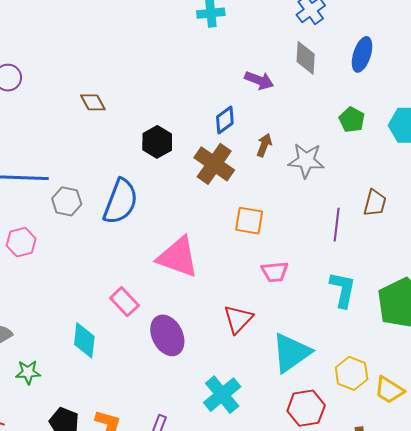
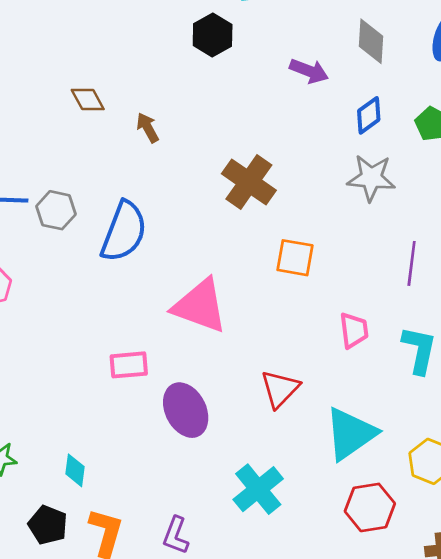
blue diamond: (225, 120) -> (369, 115), moved
black hexagon: (157, 142) -> (213, 35), moved
brown arrow: (264, 145) -> (148, 128), moved, turned -50
gray hexagon: (67, 201) -> (56, 210), moved
pink trapezoid: (275, 272) -> (354, 330), moved, turned -92
pink rectangle: (124, 302) -> (129, 365), turned -52
cyan diamond: (84, 340) -> (75, 470), moved, size x0.7

